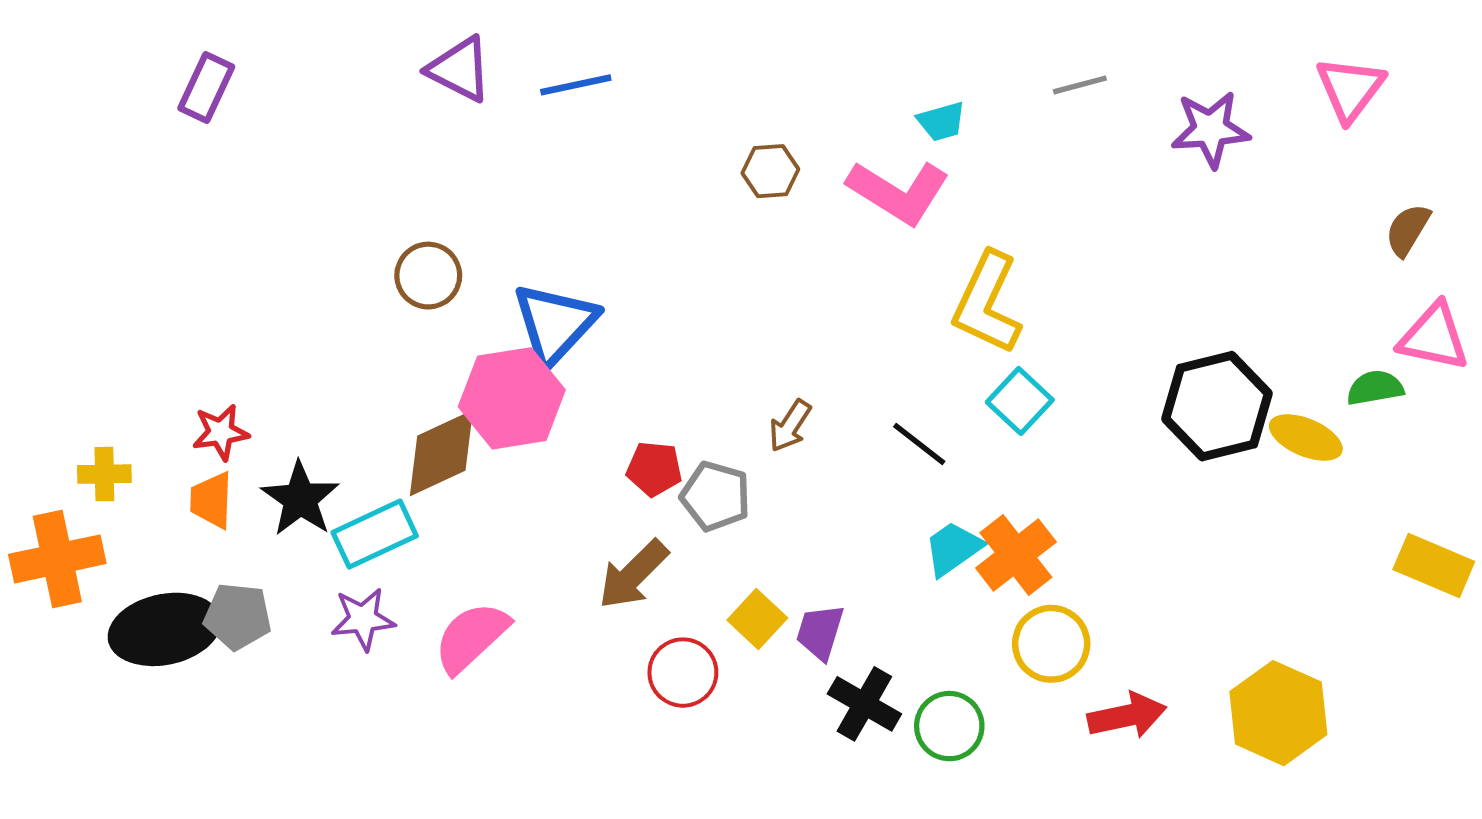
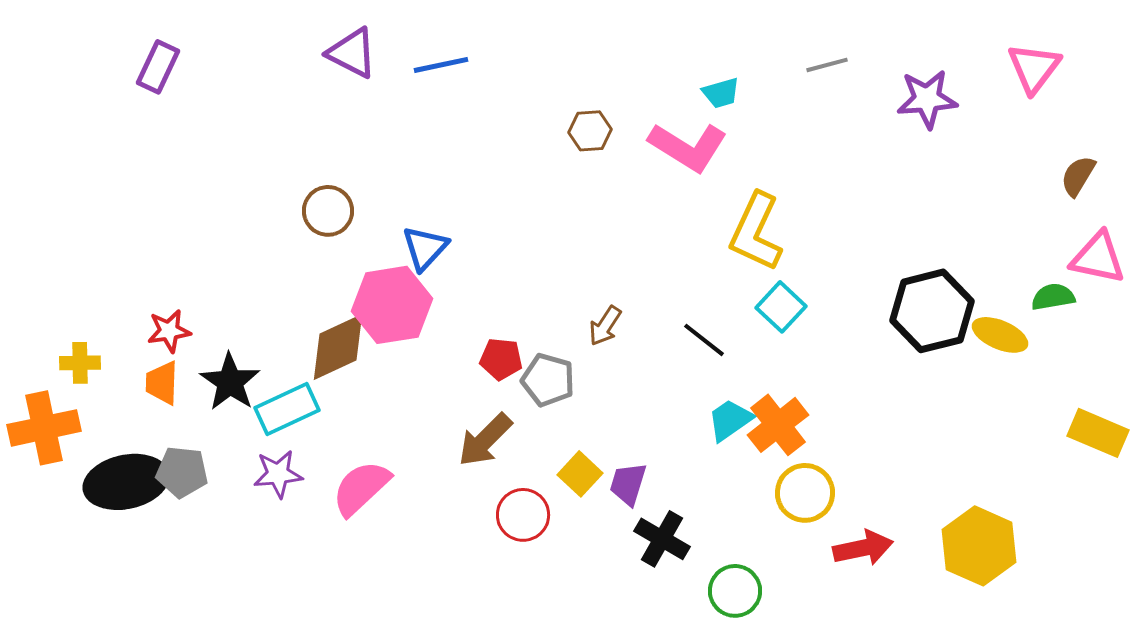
blue triangle: (555, 324) -> (425, 248), size x0.7
green circle: (949, 726) -> (735, 591), moved

